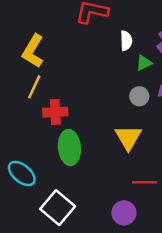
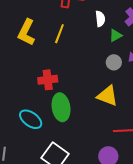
yellow line: (34, 87) -> (59, 34), moved
yellow triangle: (128, 138) -> (107, 96), turned -35
cyan ellipse: (22, 173) -> (31, 119), moved

